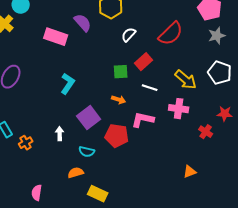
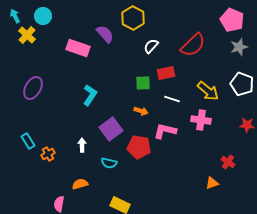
red rectangle: (144, 62) -> (166, 73), turned 30
red cross: (206, 132) -> (228, 162), moved
orange semicircle: (76, 173) -> (80, 184), moved

